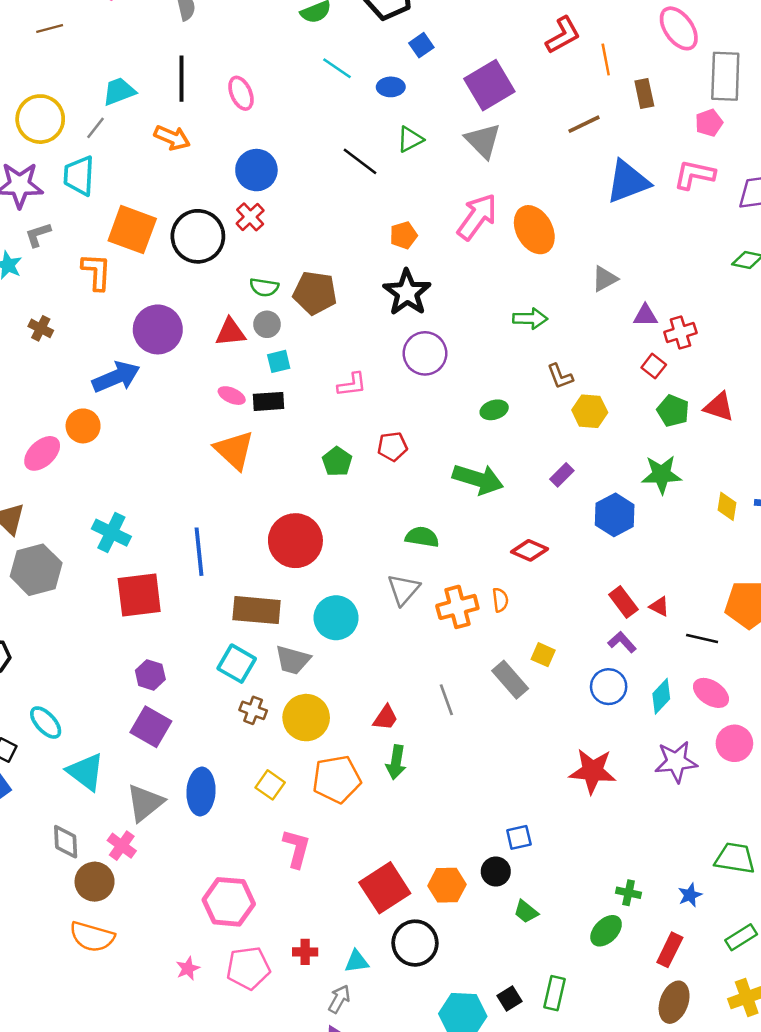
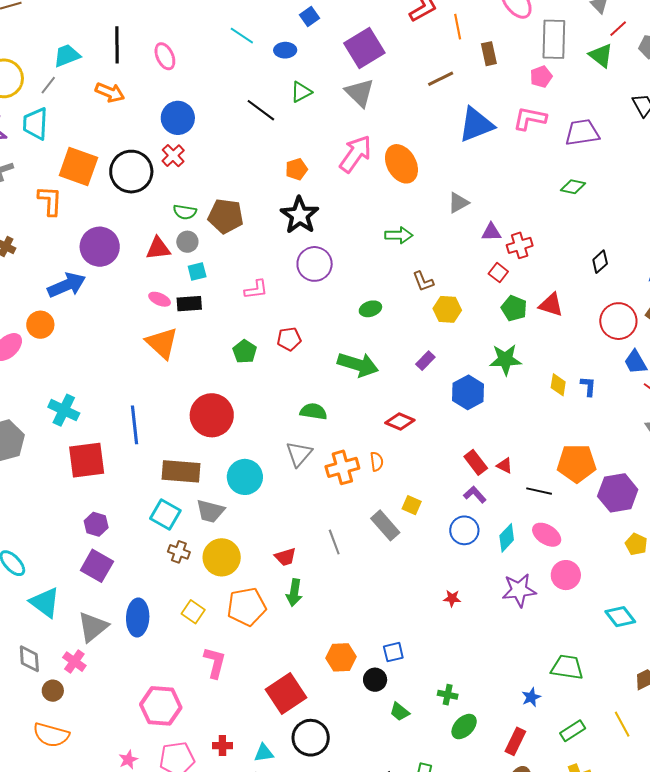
red trapezoid: (386, 718) -> (285, 557), turned 40
red star: (593, 771) -> (452, 598), size x0.5
brown circle: (95, 882) -> (53, 691), size x0.7
orange hexagon: (447, 885) -> (341, 657), moved
green cross: (629, 893) -> (448, 695), moved

